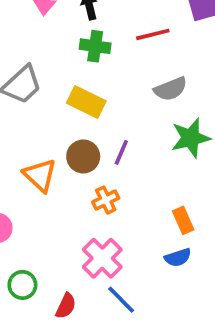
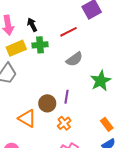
gray semicircle: (171, 89) -> (74, 59), moved
yellow rectangle: (86, 102) -> (16, 48), moved, turned -36

